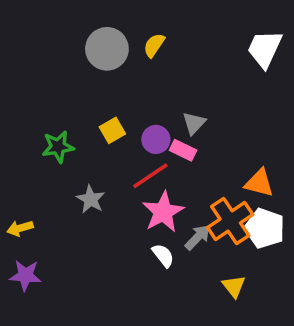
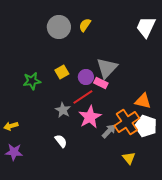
gray triangle: (194, 123) -> (107, 68), size x1.6
gray star: (91, 199) -> (63, 110), moved
white semicircle: (163, 255) -> (61, 141), moved

